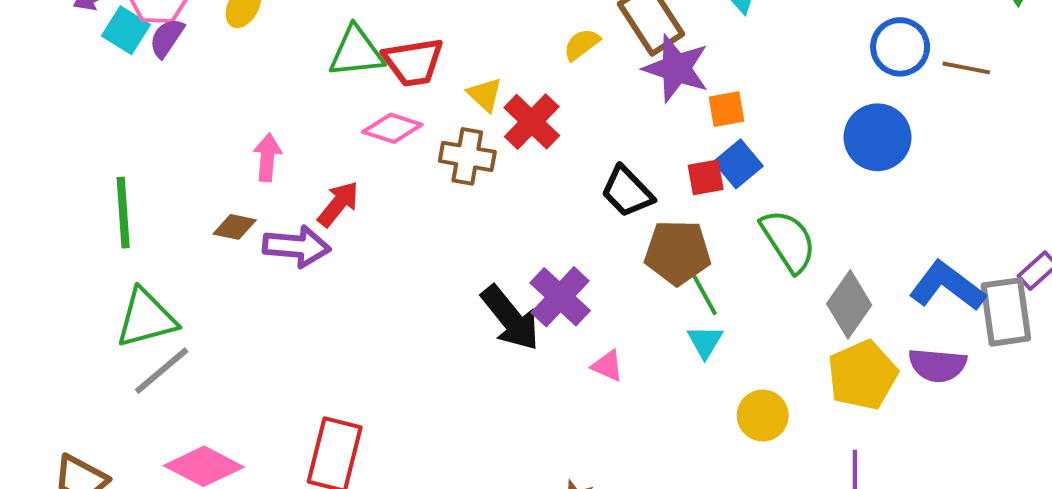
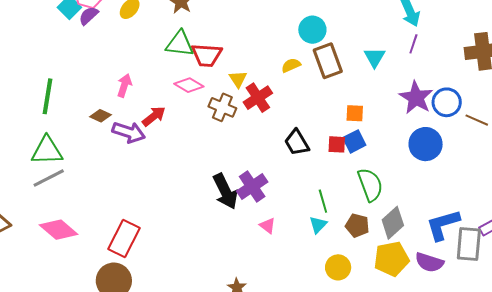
purple star: (676, 68) -> (416, 98), moved
brown pentagon: (678, 252) -> (357, 225), moved, size x0.7
blue L-shape: (947, 286) -> (443, 225), turned -66

